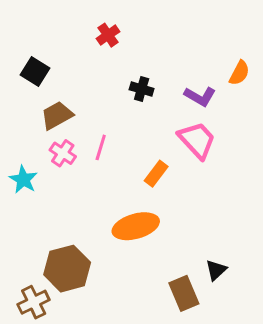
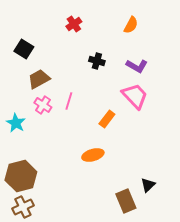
orange semicircle: (239, 73) -> (131, 25), moved
orange ellipse: (136, 226) -> (93, 155), size x0.7
brown hexagon: (67, 269) -> (21, 176), moved

